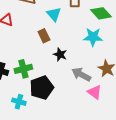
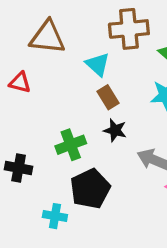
brown rectangle: (44, 36) -> (108, 97), moved
green cross: (23, 69) -> (71, 145), moved

